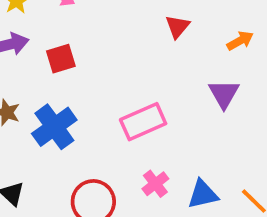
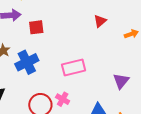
purple triangle: (224, 94) -> (121, 81), moved
pink cross: (155, 184) -> (63, 99), moved, turned -32

